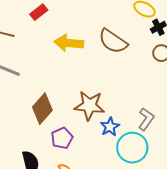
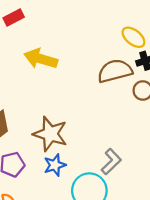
brown semicircle: (113, 41) -> (115, 71), moved, turned 120
blue star: (110, 127) -> (55, 165), moved

